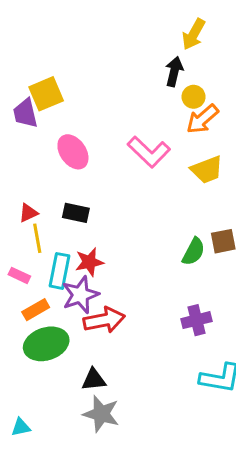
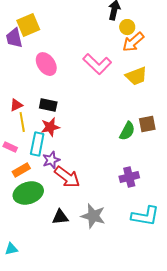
red star: (89, 262) -> (50, 127), moved
purple star: (80, 295) -> (51, 160), size x0.7
red arrow: (104, 320) -> (67, 177), turned 48
gray star: (101, 414) -> (93, 216), moved

